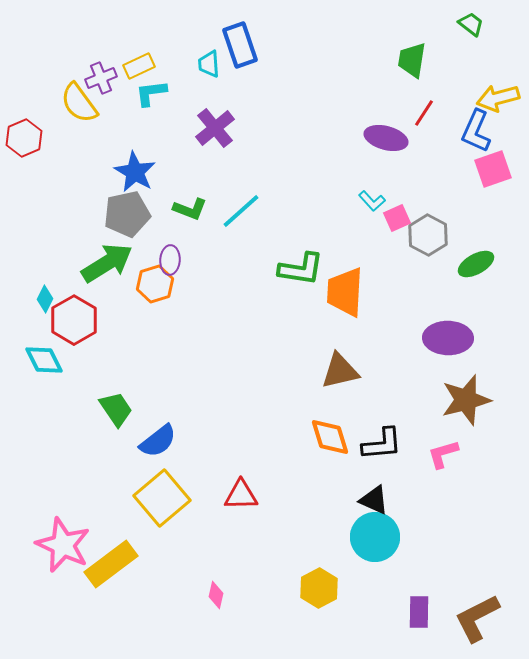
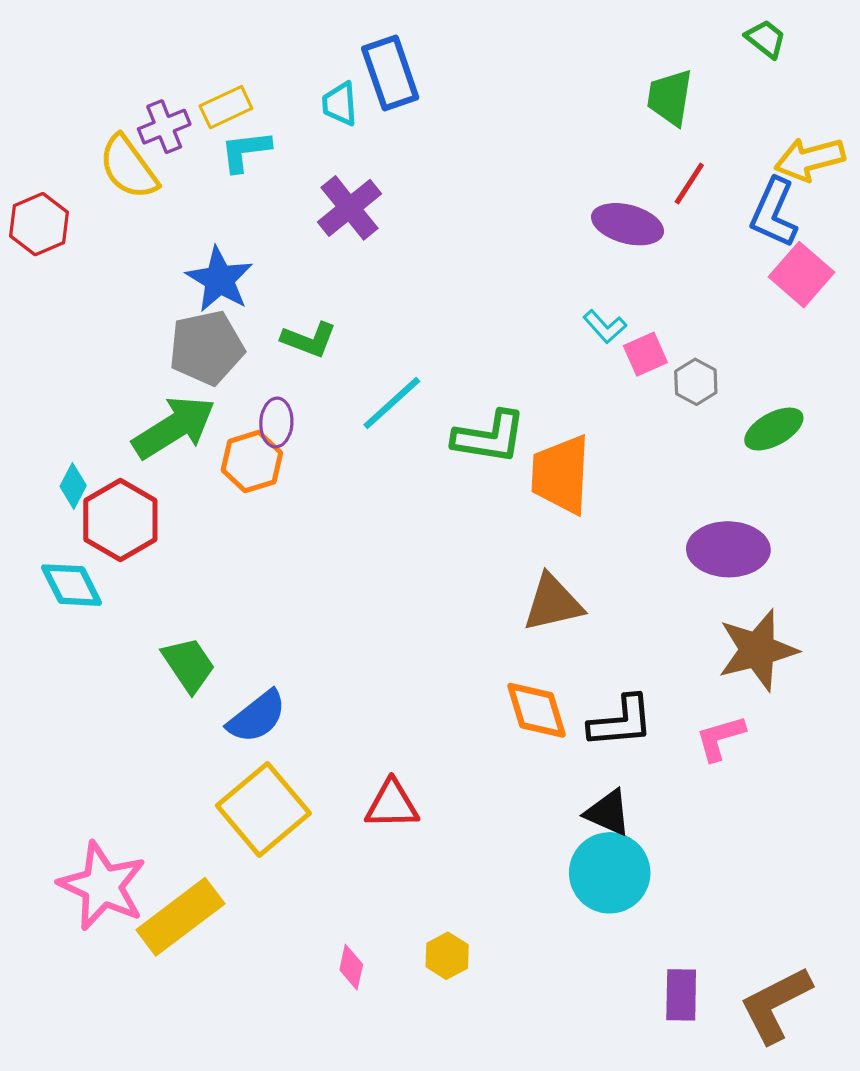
pink square: (493, 169) -> (801, 275), turned -30
cyan line: (241, 211) -> (392, 403), moved
gray hexagon: (428, 235) -> (696, 382), size x0.7
yellow hexagon: (319, 588) -> (447, 956), moved, size x0.7

